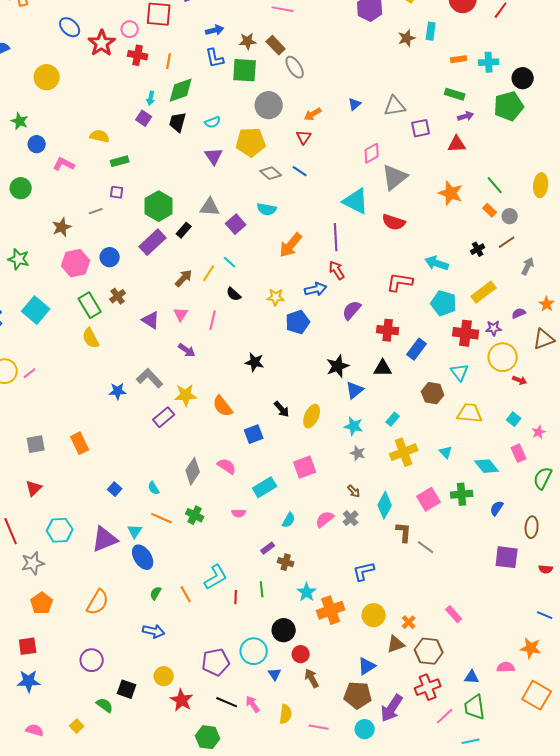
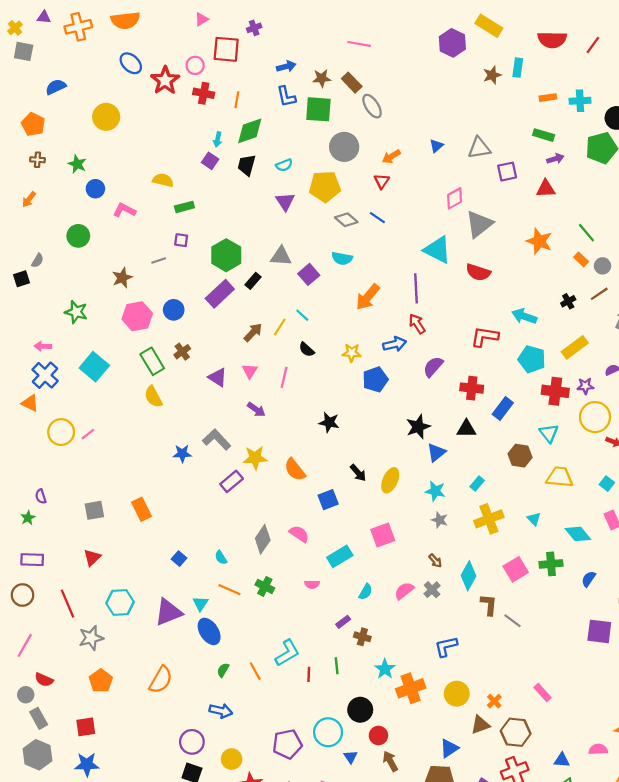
purple circle: (92, 660) -> (192, 742), moved

